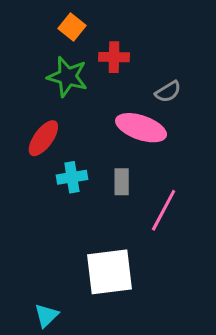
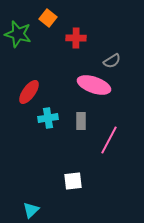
green star: (67, 77) -> (18, 34), moved
white square: (110, 272) -> (73, 181), size x0.6

